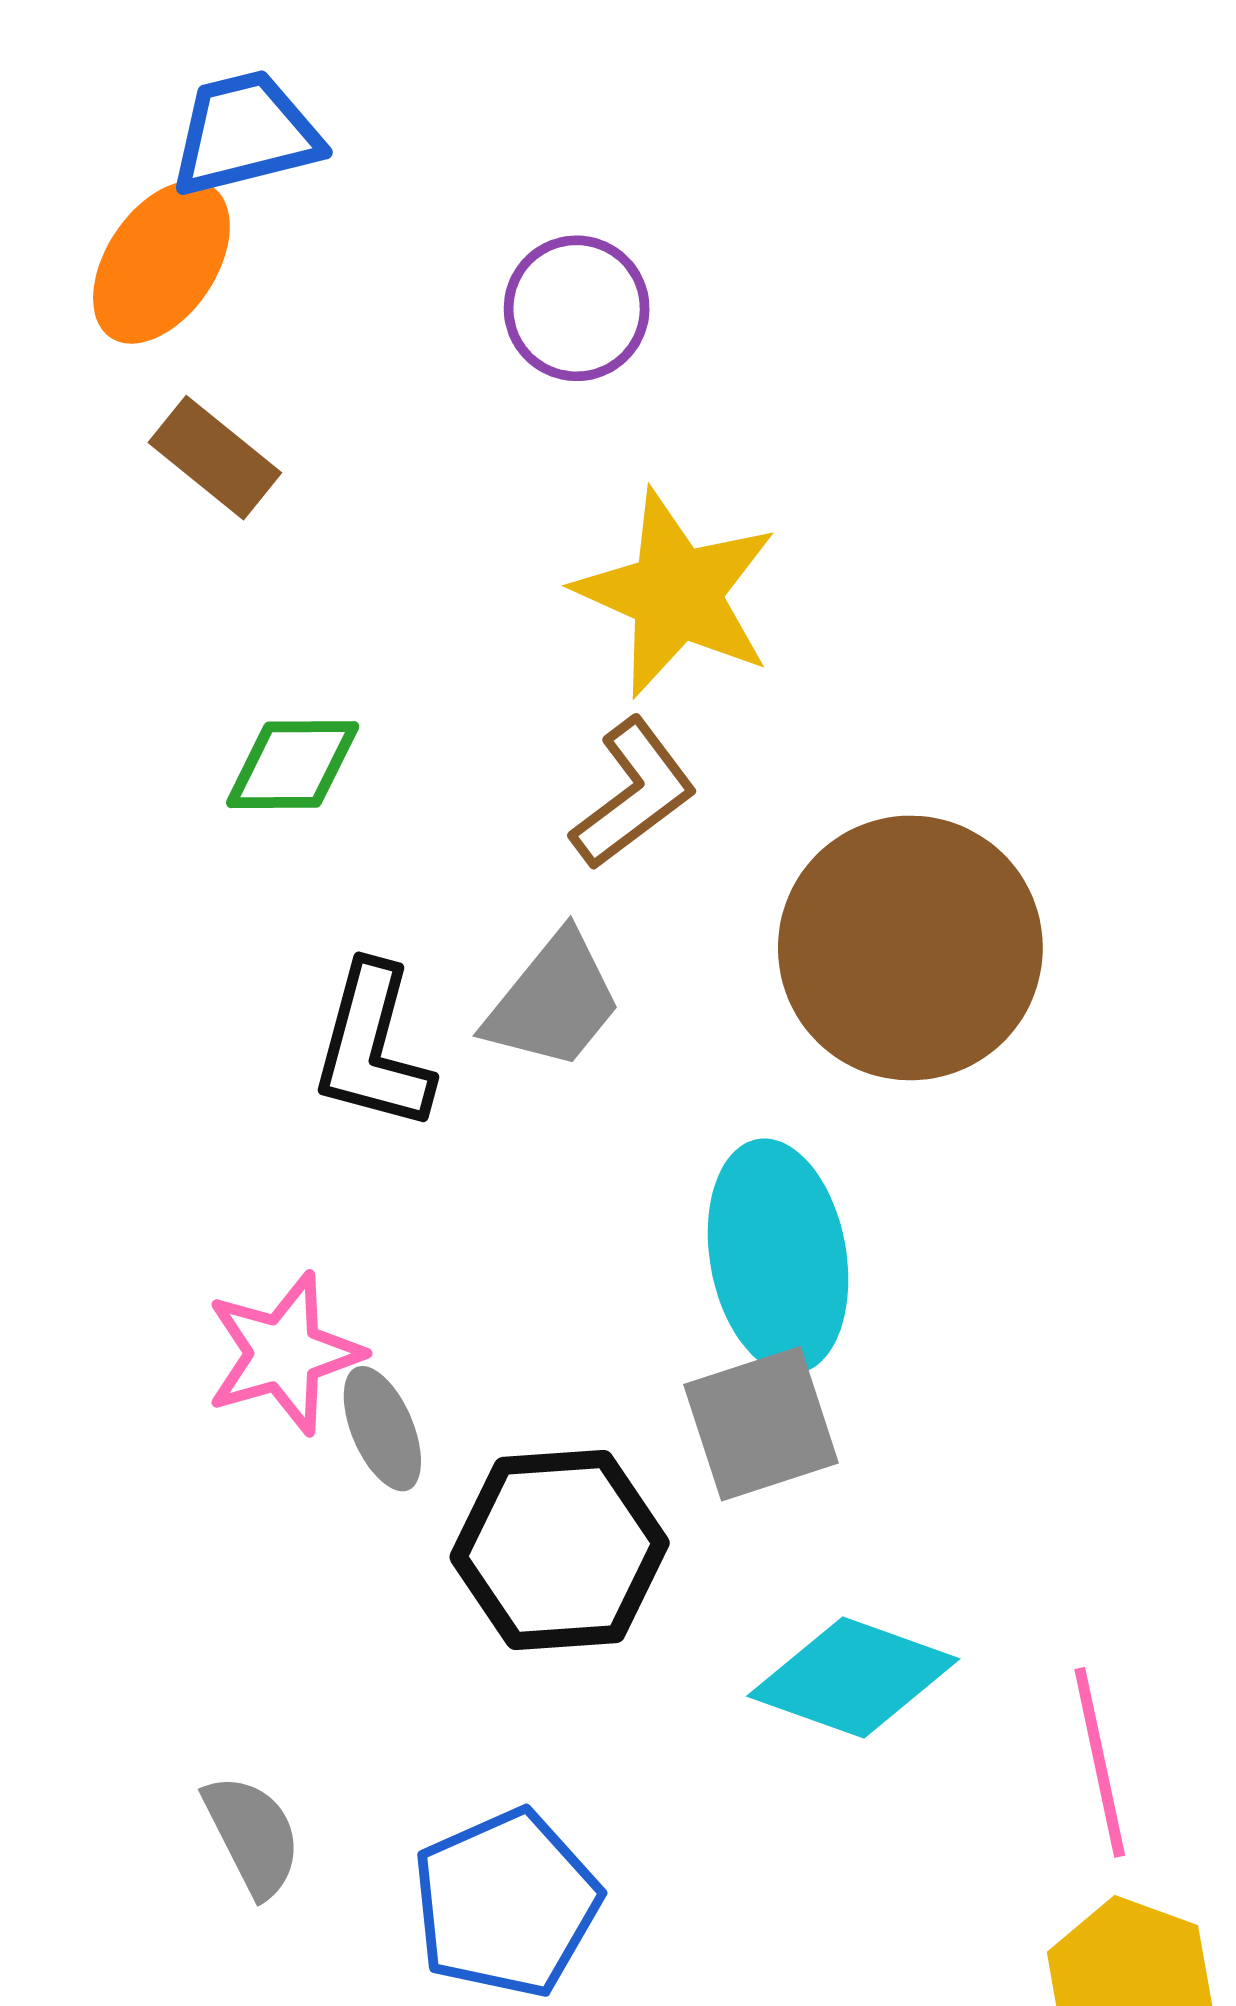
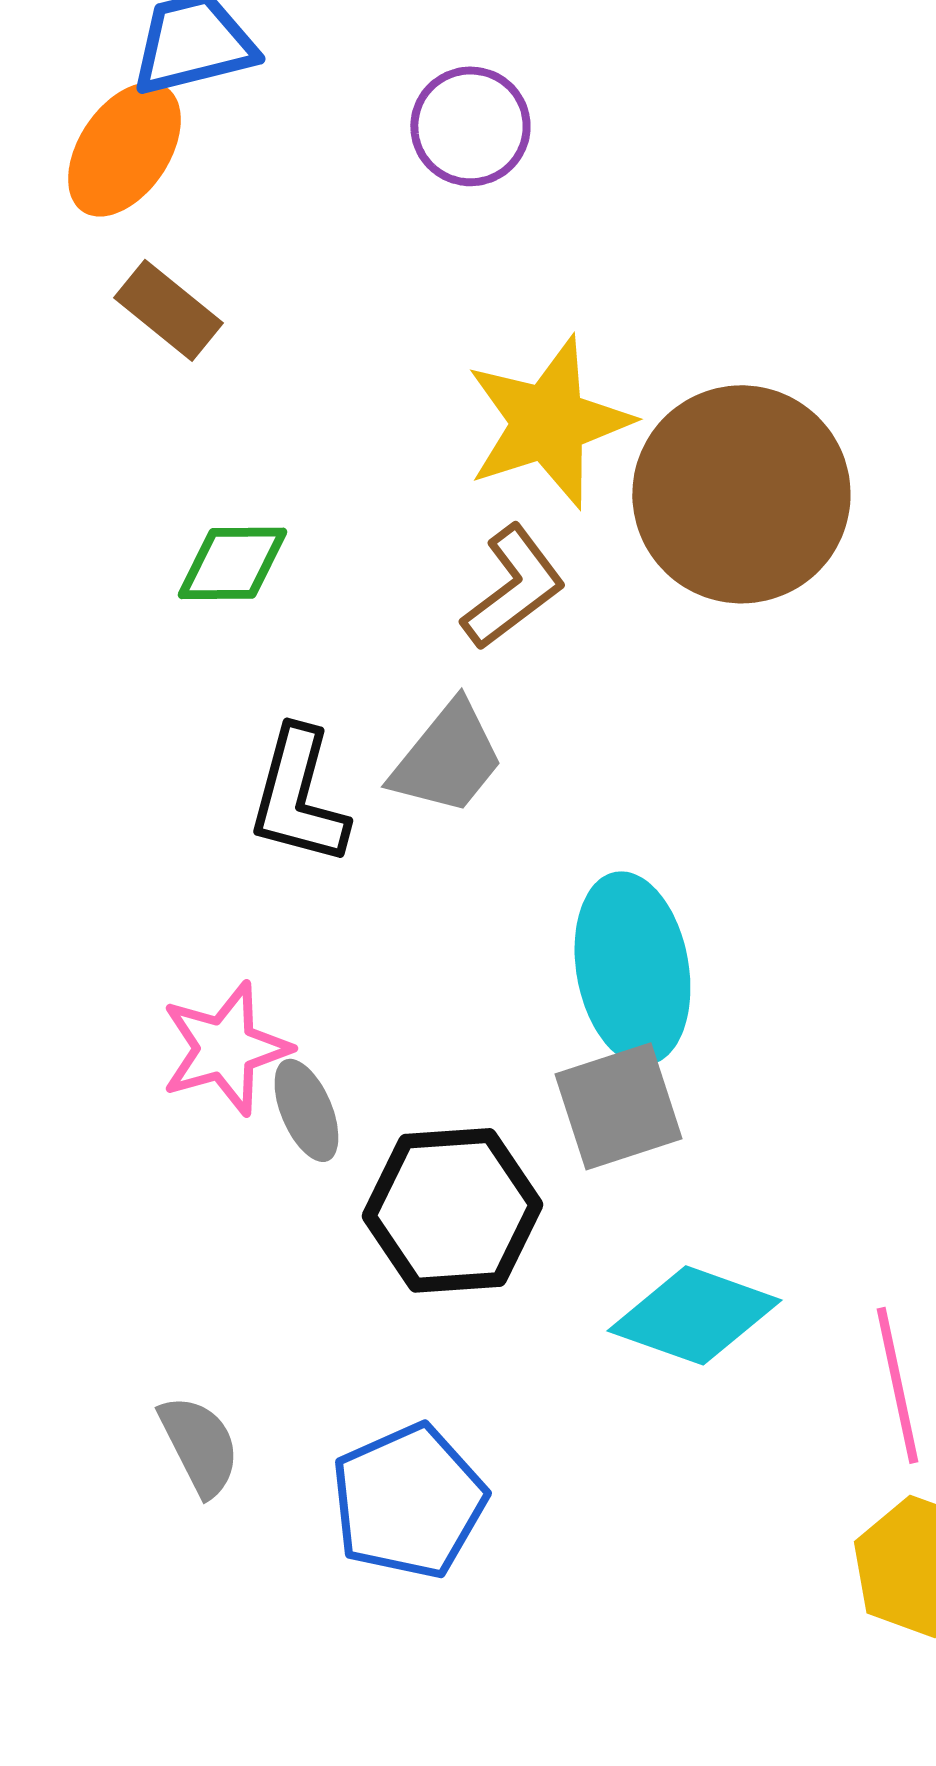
purple circle: (577, 308) -> (470, 126), moved
yellow star: (676, 594) -> (548, 422), turned 30
brown circle: (910, 948) -> (741, 494), moved

